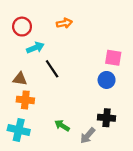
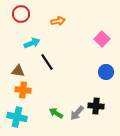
red circle: (22, 27) -> (21, 14), moved
pink square: (113, 58) -> (102, 39), moved, turned 35
blue circle: (107, 80) -> (106, 72), moved
gray arrow: (88, 136) -> (77, 113), moved

